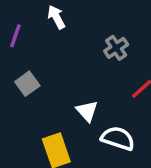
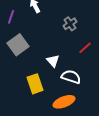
gray square: (27, 84) -> (18, 45), size x1.5

